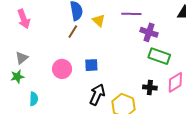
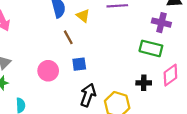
brown line: (73, 32) -> (68, 37), moved, turned -56
purple cross: (149, 32) -> (161, 23), moved

